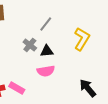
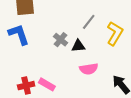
gray line: (46, 24) -> (89, 22), moved
pink semicircle: (46, 71) -> (89, 69), moved

